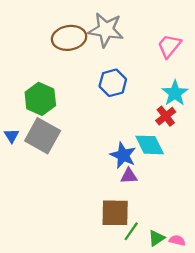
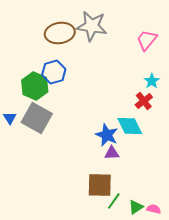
blue hexagon: (113, 83) -> (54, 72), moved
cyan star: (175, 93) -> (152, 81), size x0.7

